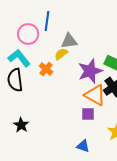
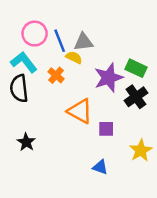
blue line: (47, 21) -> (60, 41), moved, turned -30
yellow semicircle: (61, 54) -> (74, 57), turned 64
orange triangle: (95, 95) -> (80, 111), moved

